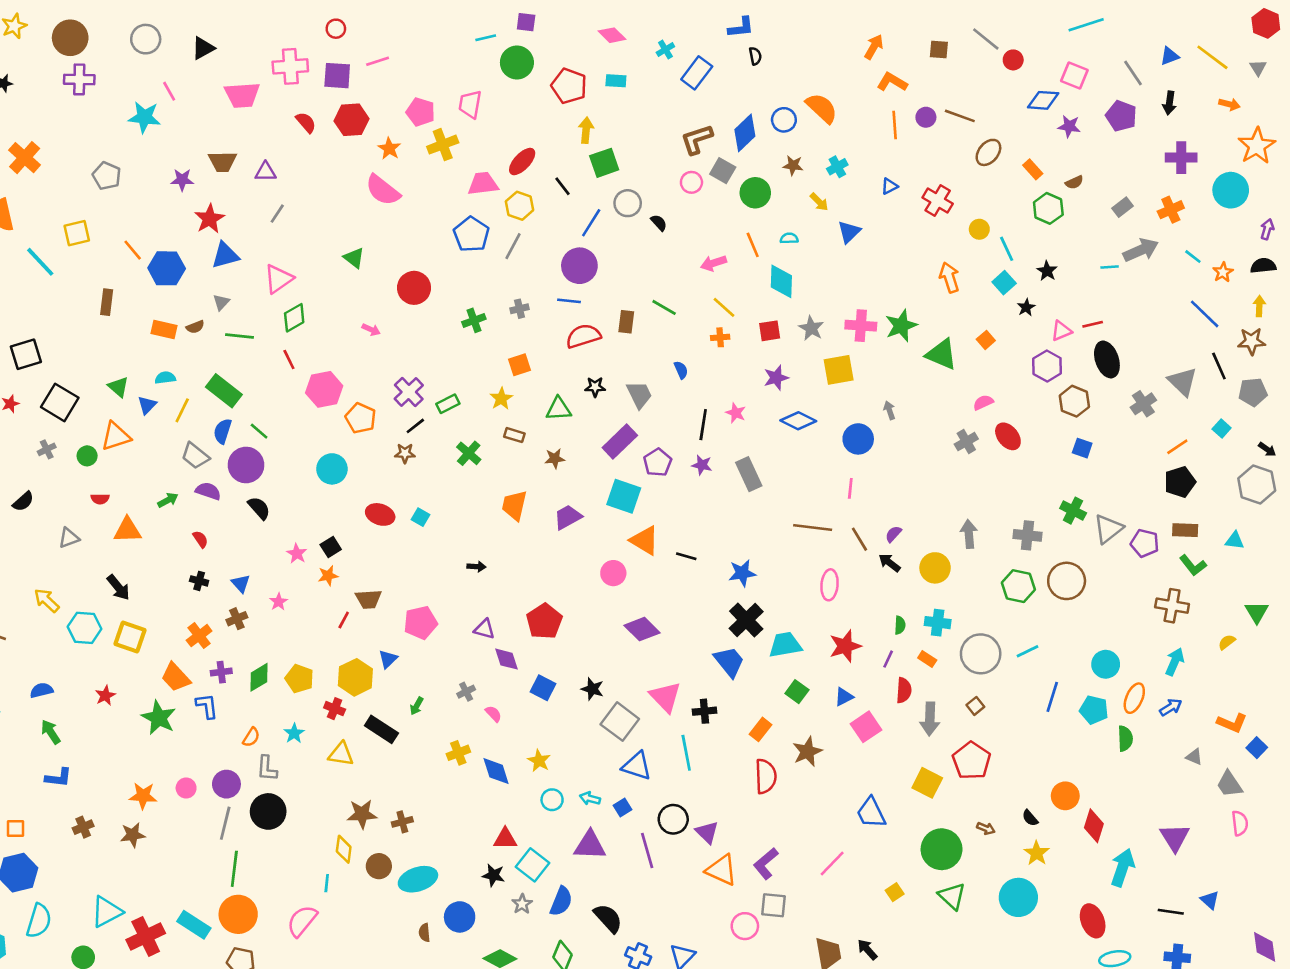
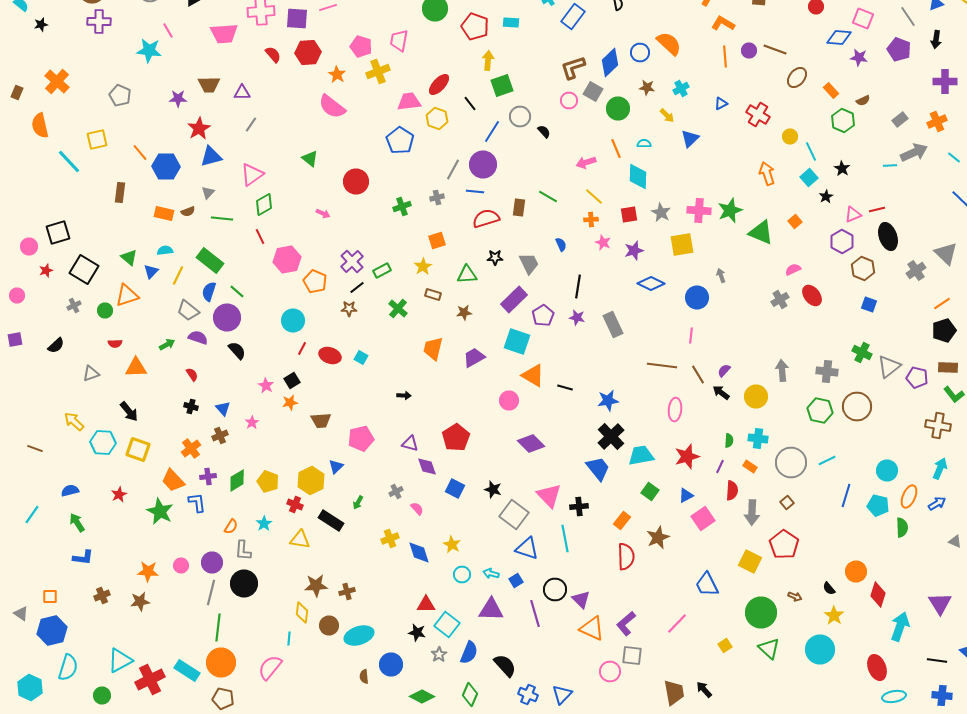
gray line: (513, 246) -> (453, 170), moved
pink star: (736, 413) -> (603, 242), moved
red line: (344, 620) -> (302, 348), moved

